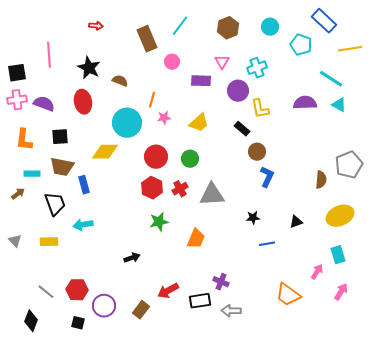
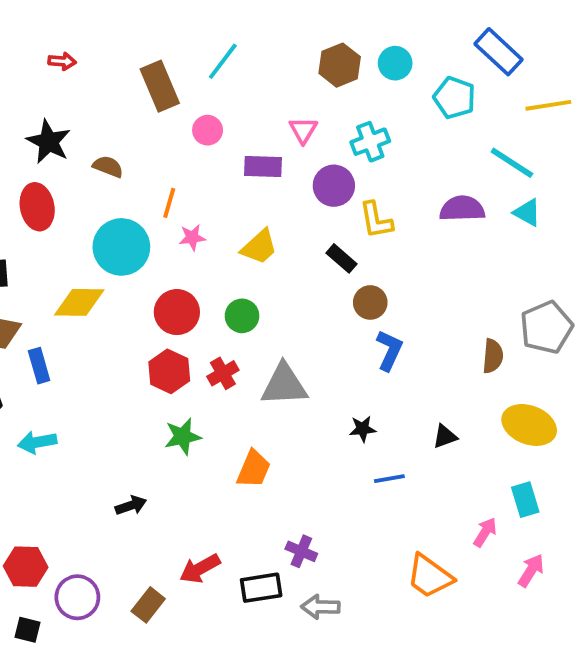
brown hexagon: (228, 28) -> (340, 65), moved
yellow ellipse: (340, 216) -> (529, 425), turned 44

